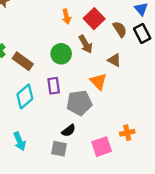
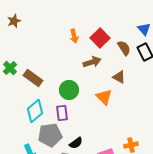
brown arrow: (86, 44) -> (92, 62), turned -78
green circle: (61, 54) -> (69, 90), moved
purple rectangle: (54, 86) -> (62, 113), moved
gray pentagon: (79, 103) -> (50, 135), moved

